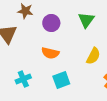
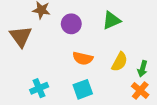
green triangle: (86, 20) -> (111, 20), turned 30
orange semicircle: (50, 53) -> (83, 58), moved

